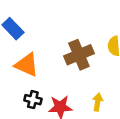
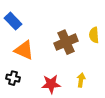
black cross: (33, 100) -> (13, 78), moved

